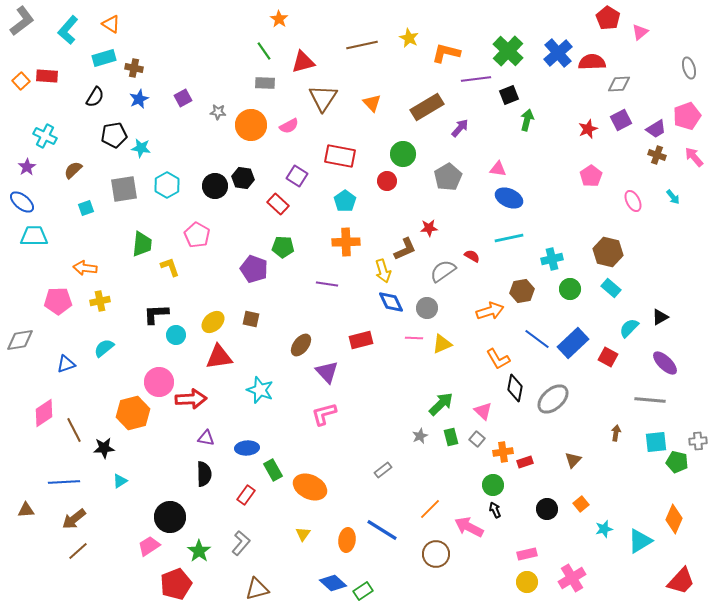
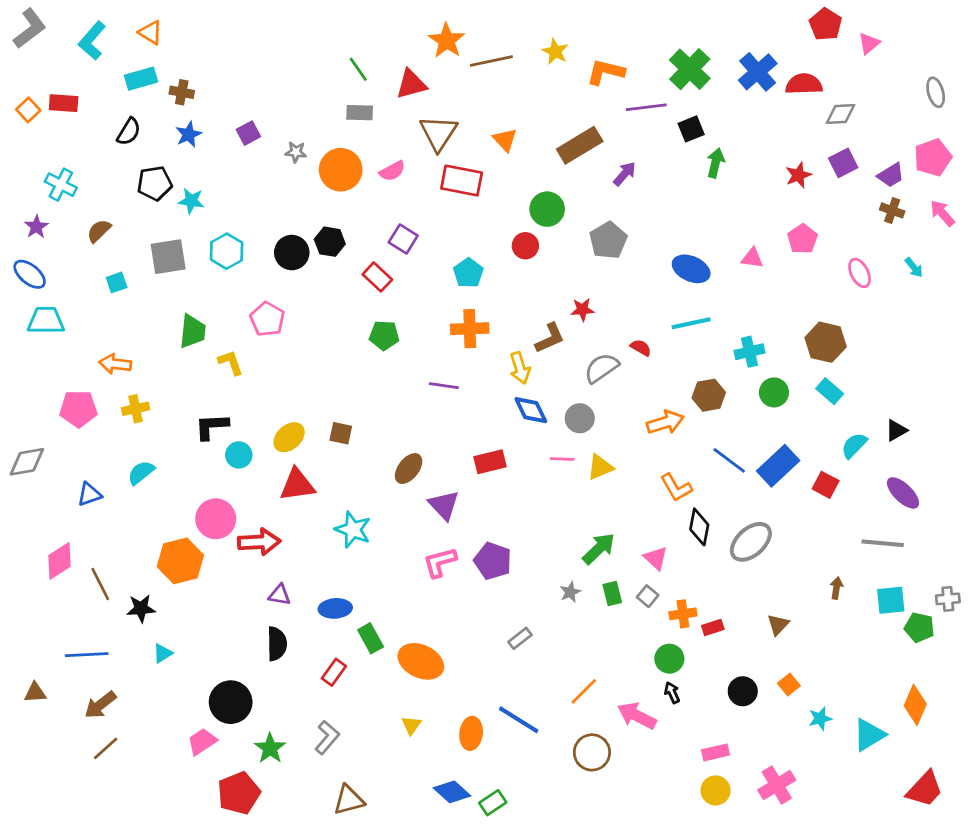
orange star: (279, 19) -> (447, 41), moved, size x1.5
red rectangle: (340, 156) -> (462, 181), moved
pink triangle: (498, 169) -> (752, 258), moved
purple pentagon: (254, 269) -> (493, 561), moved

